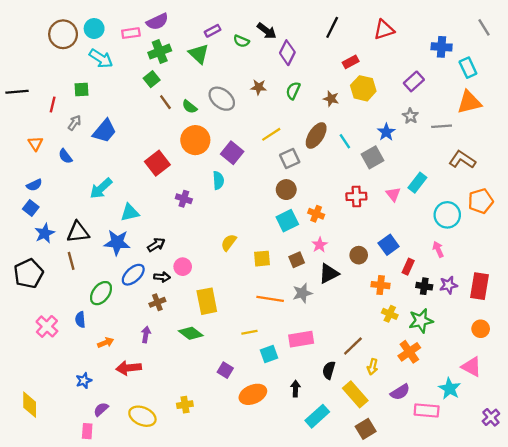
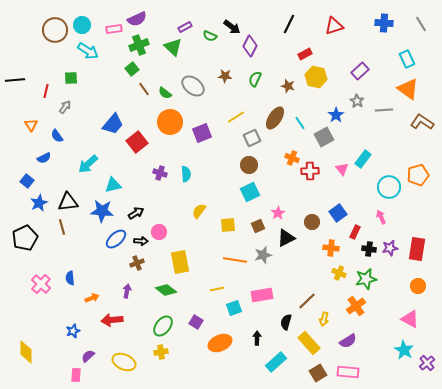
blue cross: (442, 47) -> (384, 23), moved
orange triangle: (469, 102) -> (408, 89), turned 50
blue trapezoid: (104, 131) -> (113, 124), moved
purple square: (232, 153) -> (202, 133), turned 30
brown L-shape: (462, 160) -> (422, 122), moved
cyan semicircle: (218, 180) -> (186, 174), moved
blue semicircle: (34, 185) -> (44, 158), moved
orange cross: (316, 214) -> (292, 158), moved
green ellipse: (101, 293) -> (163, 326), moved
cyan star: (450, 389) -> (404, 350), moved
pink rectangle: (427, 410) -> (348, 372), moved

